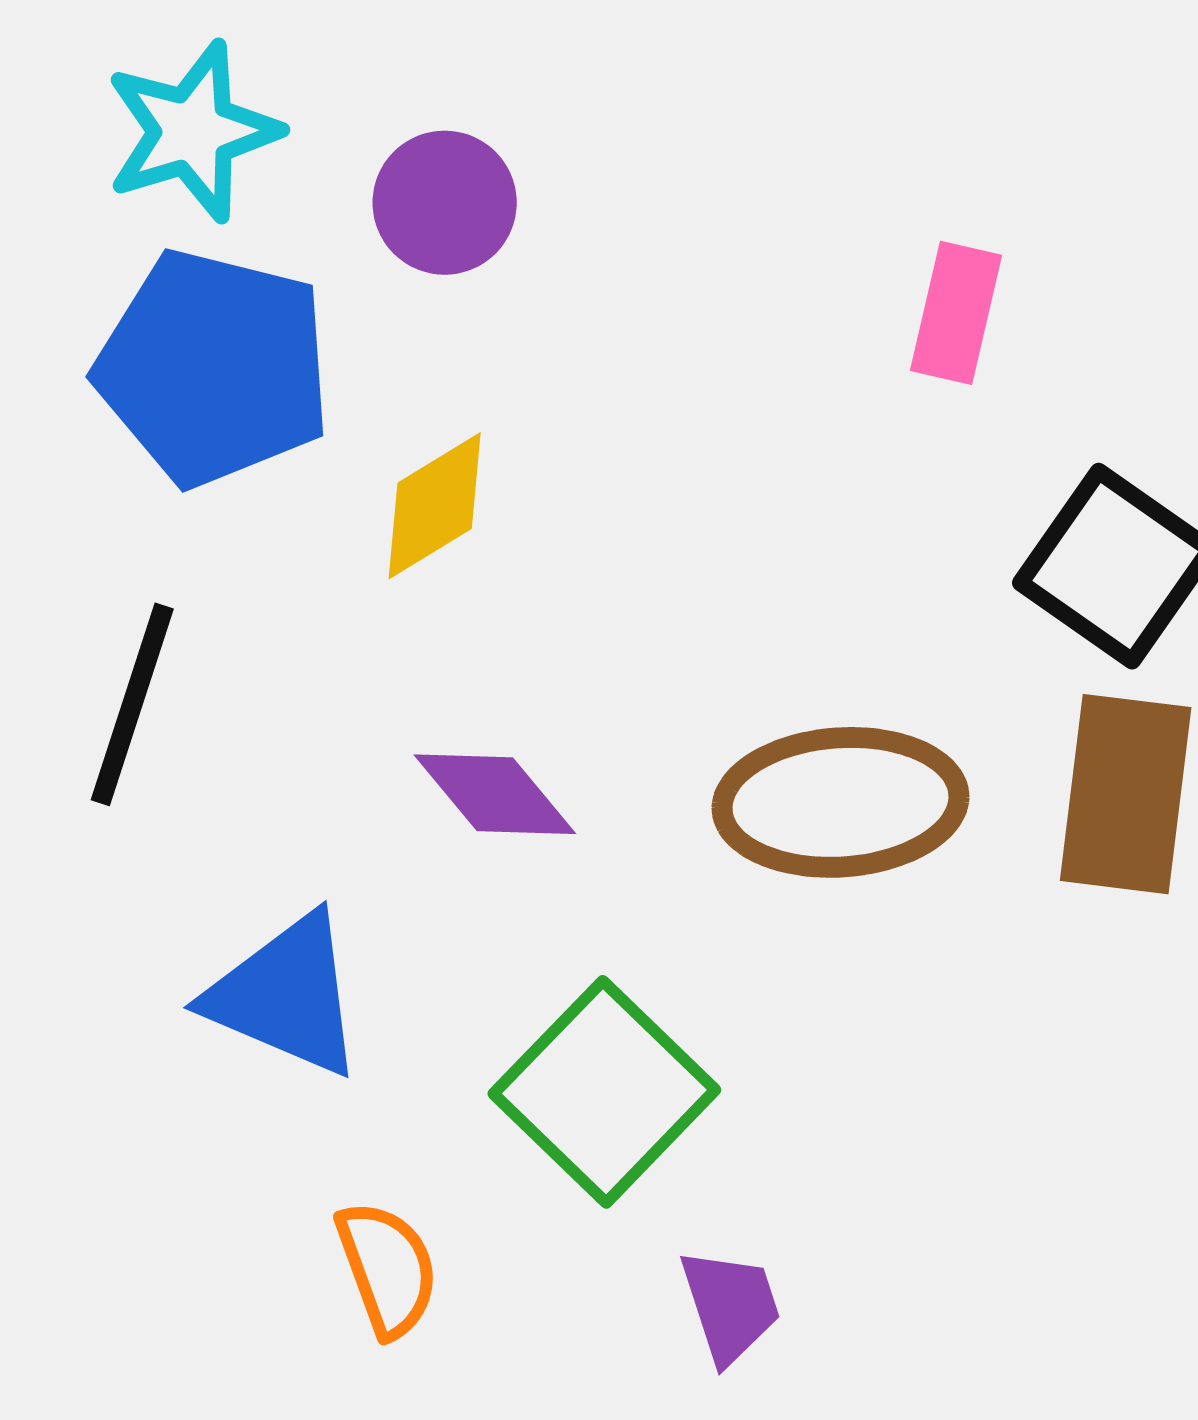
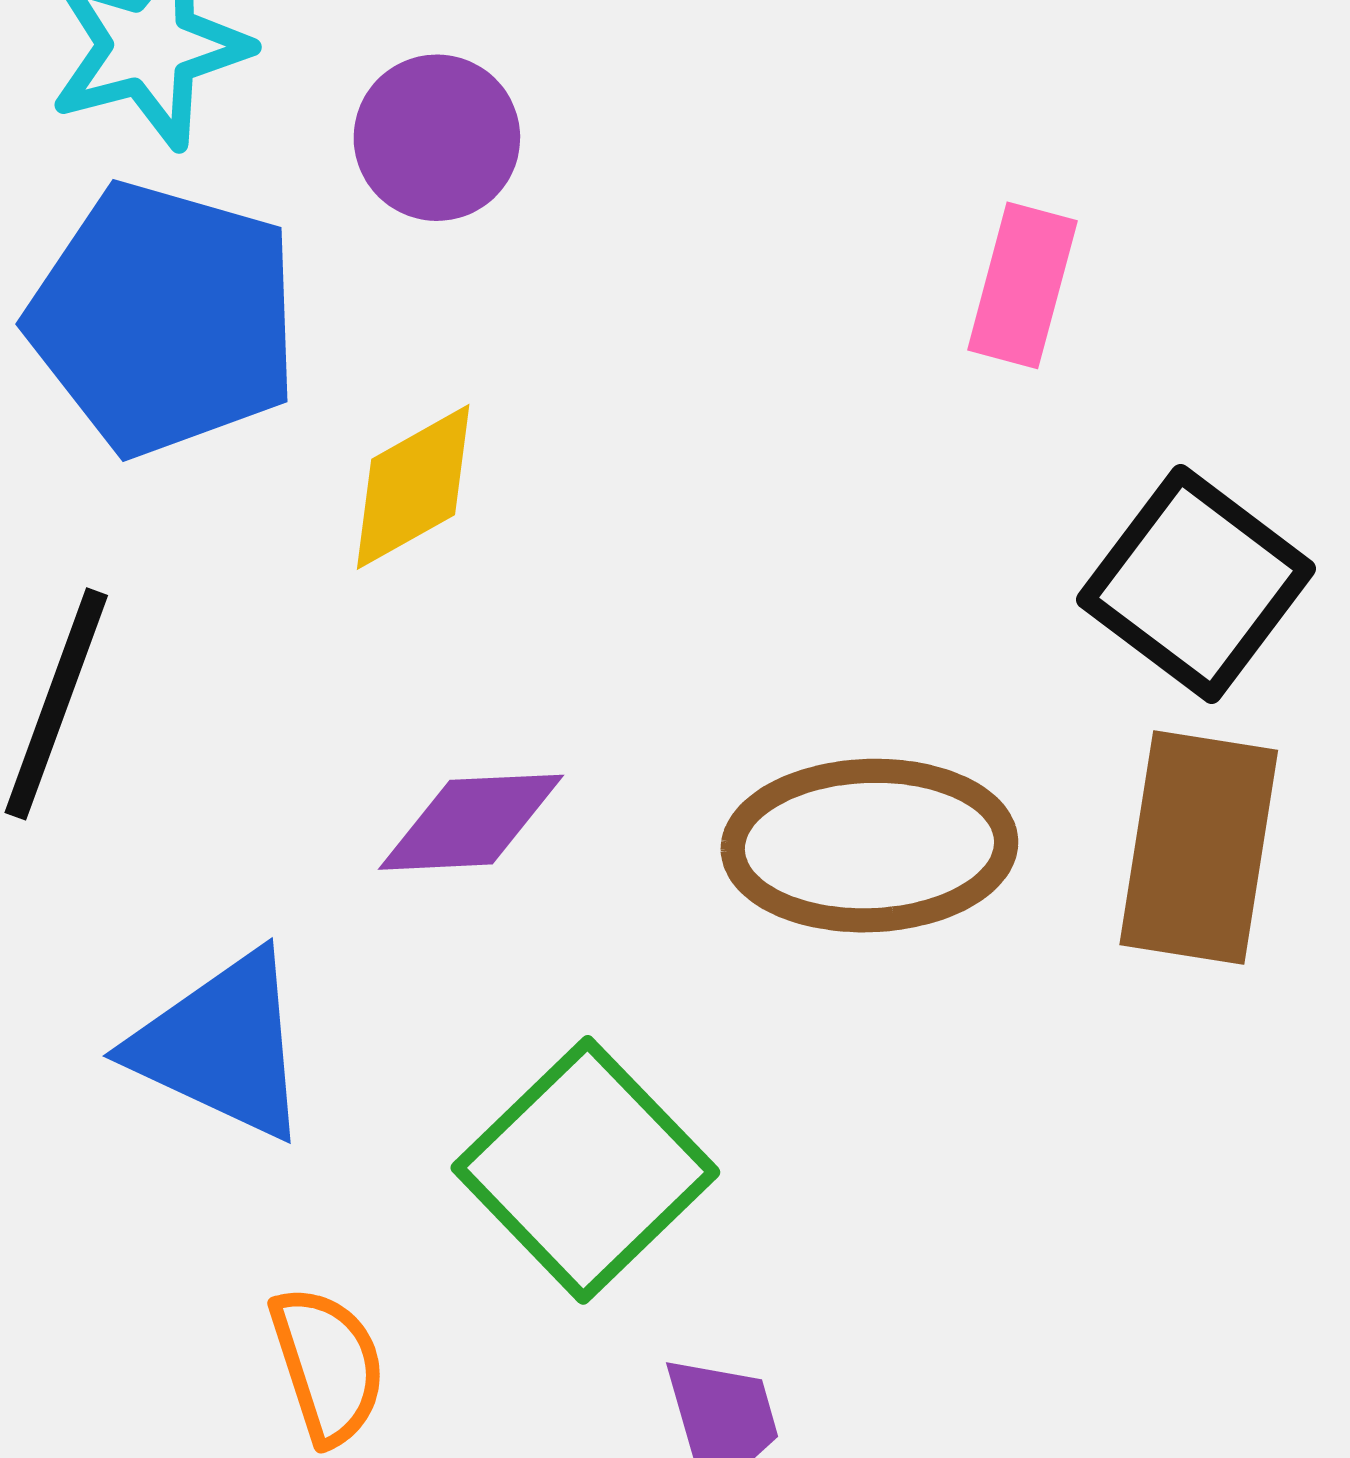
purple diamond: (495, 794) -> (471, 822), turned -55

